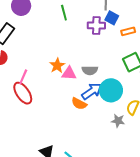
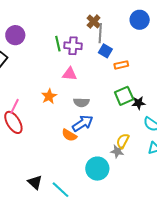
purple cross: (96, 25) -> (73, 46), moved
pink triangle: (69, 73) -> (70, 74), moved
cyan circle: (111, 90) -> (97, 169), moved
gray star: (118, 121) -> (117, 151), moved

